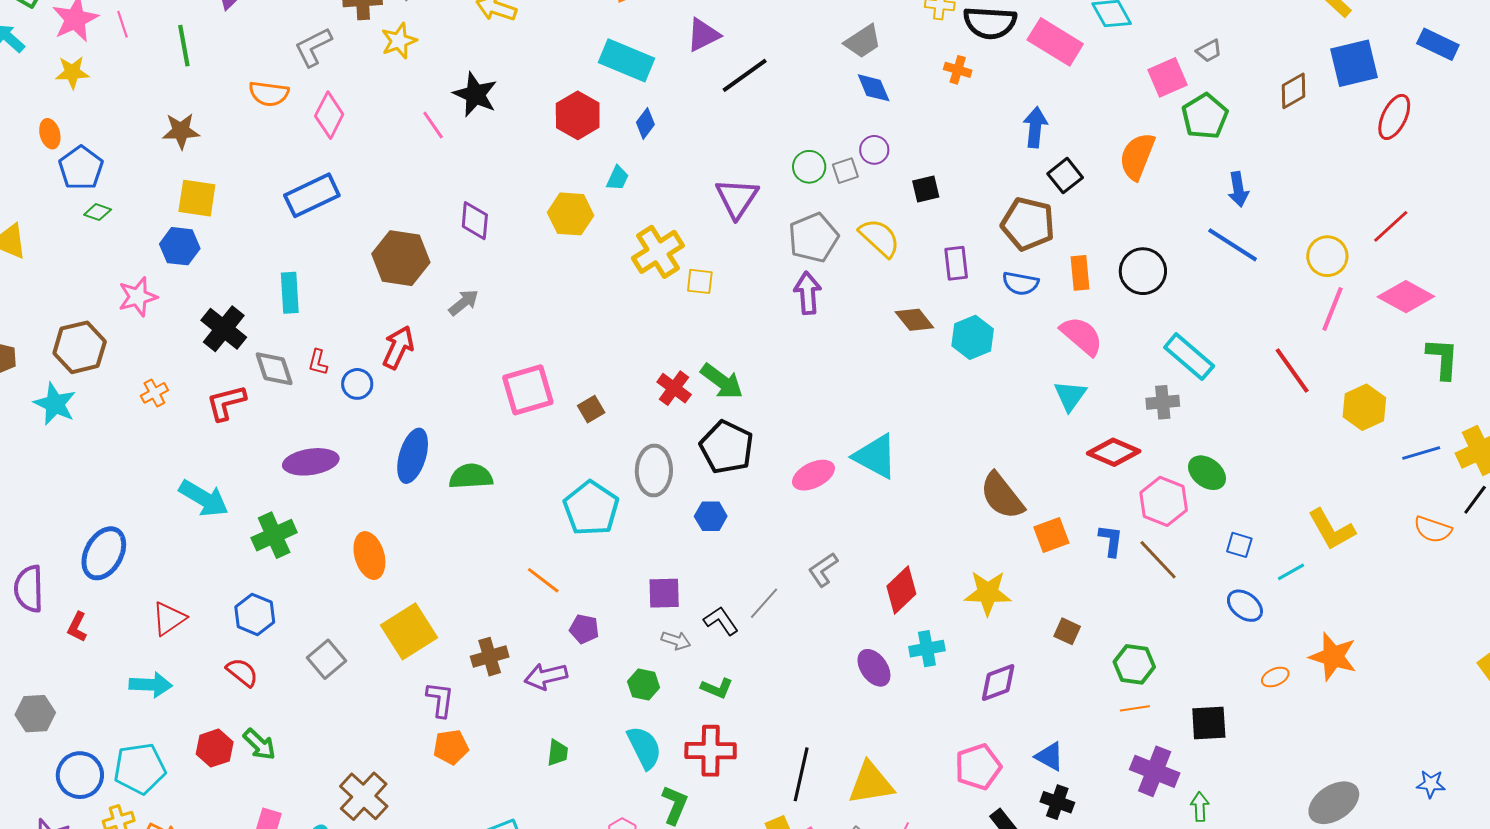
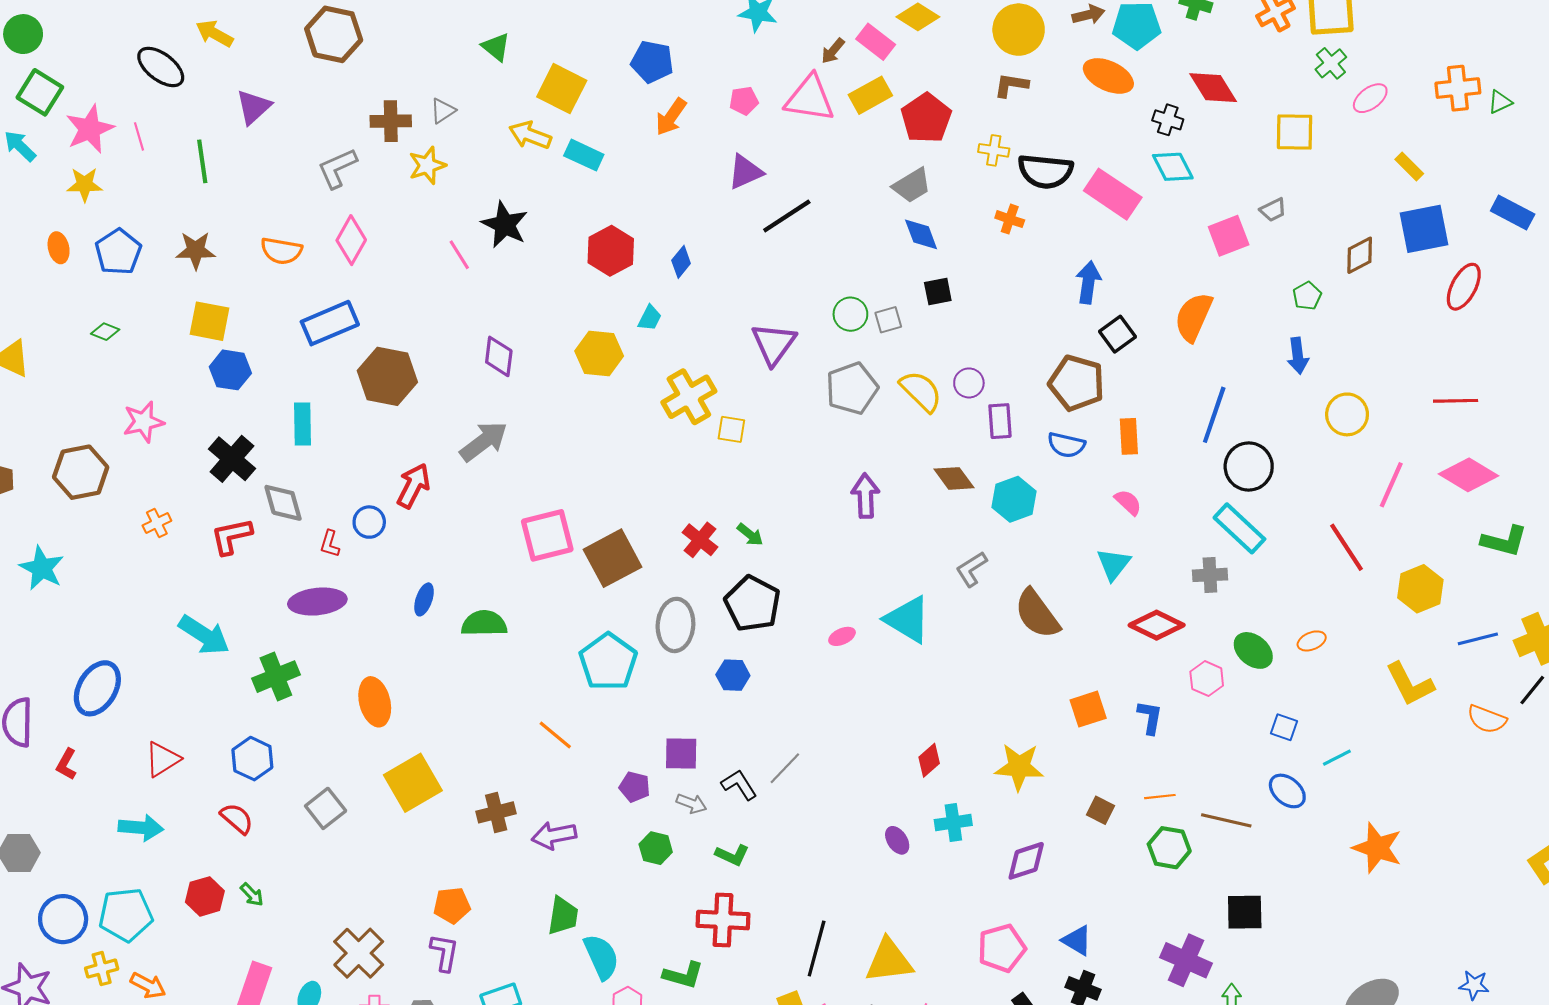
cyan rectangle: (627, 60) -> (584, 155), moved, size x0.7
orange semicircle: (269, 94) -> (281, 251), moved
green pentagon: (1205, 116) -> (1307, 296), moved, size x0.6
purple circle: (874, 150) -> (969, 383), moved
blue pentagon: (81, 168) -> (118, 252), moved
black square: (926, 189) -> (938, 292), moved
red line: (1391, 226) -> (1456, 401), turned 39
blue line: (1233, 245) -> (1214, 415), moved, turned 74
blue hexagon: (180, 246) -> (230, 370), moved
yellow circle: (1327, 256) -> (1347, 414), moved
brown hexagon: (401, 258) -> (387, 376), moved
black circle: (1143, 271) -> (1249, 466), moved
purple arrow: (808, 293) -> (865, 496), moved
gray arrow: (464, 302) -> (484, 441), size x1.5
pink semicircle: (1082, 336) -> (1128, 502), size x0.6
green L-shape: (1443, 359) -> (1504, 541), turned 99
red L-shape: (318, 362) -> (330, 544), moved
green arrow: (722, 381) -> (750, 535), size x0.6
cyan star: (55, 404) -> (42, 568), moved
brown square: (591, 409) -> (613, 558), size x2.0
blue ellipse: (413, 456) -> (424, 599), size x0.6
pink ellipse: (813, 475) -> (842, 636), size x0.6
brown semicircle: (1002, 496) -> (1037, 614), moved
pink hexagon: (1164, 501) -> (1207, 679), size x0.7
yellow L-shape: (1332, 529) -> (1410, 684), moved
brown line: (1158, 560) -> (1226, 820), moved, turned -36
gray L-shape: (823, 570) -> (971, 569), moved
red diamond: (901, 590) -> (929, 760), size x0.7
purple pentagon: (584, 629) -> (635, 787), moved
purple ellipse: (874, 668) -> (897, 840), size x0.7
orange ellipse: (1275, 677) -> (1312, 641), moved
purple L-shape: (440, 700) -> (444, 953), moved
orange line: (1135, 708) -> (1160, 797), moved
green arrow: (259, 744) -> (252, 895), size x0.7
cyan semicircle: (644, 748) -> (601, 957), moved
green trapezoid: (557, 753) -> (563, 916), size x1.4
green L-shape: (675, 805) -> (683, 975), turned 81

